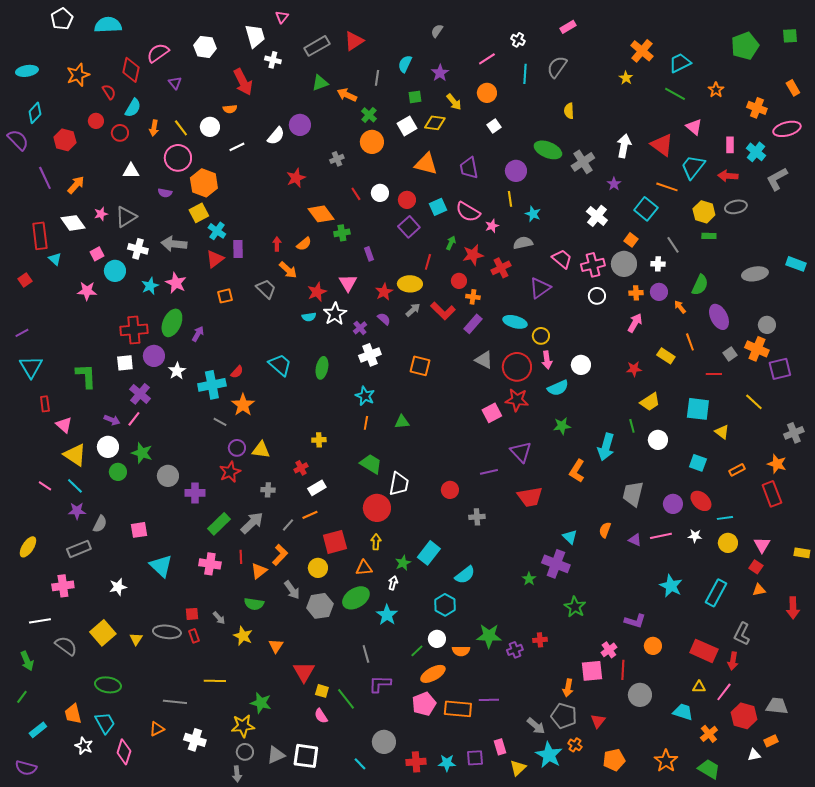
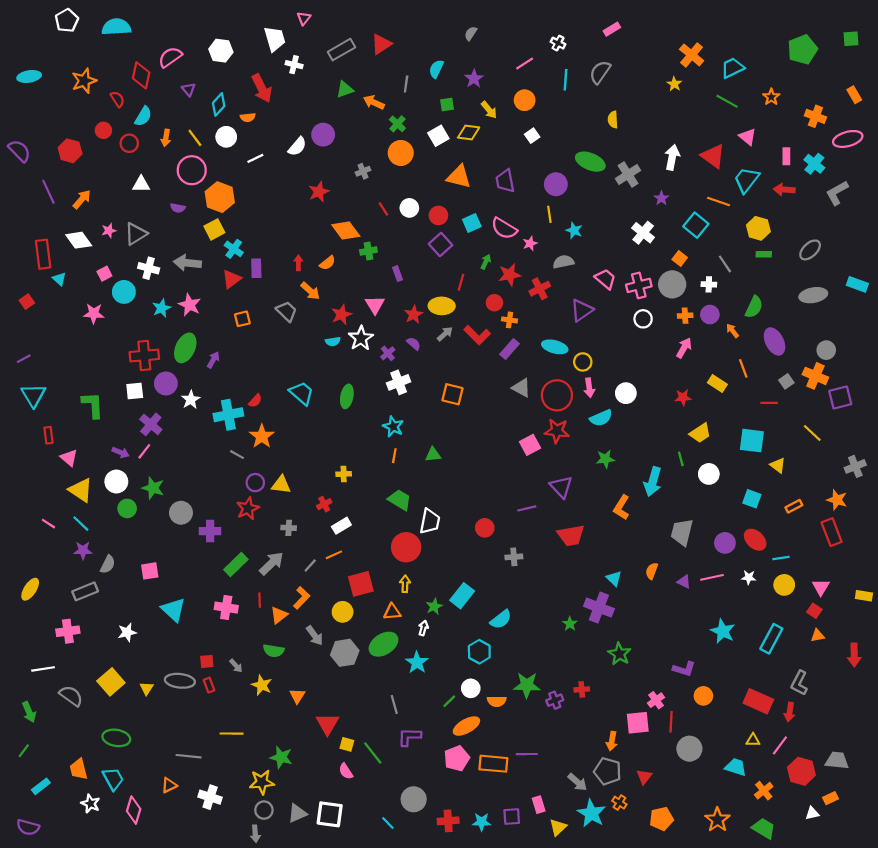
cyan diamond: (35, 113) -> (219, 104), moved
gray ellipse: (736, 207) -> (810, 250), moved, turned -30

